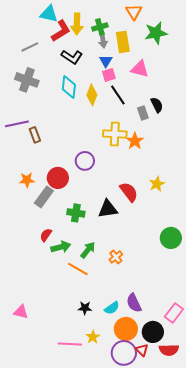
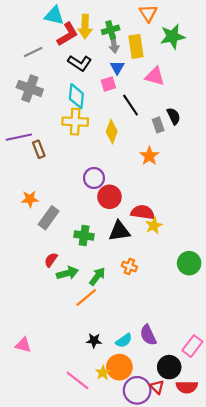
pink square: (109, 75) -> (108, 84), moved
yellow diamond: (92, 95) -> (112, 132), moved
yellow cross: (115, 134) -> (75, 122), moved
red circle: (58, 178) -> (109, 197), moved
yellow star: (157, 184) -> (154, 226), moved
red semicircle: (129, 192) -> (143, 212), turned -45
orange cross: (116, 257) -> (129, 266), moved, turned -32
orange line: (78, 269) -> (86, 297), turned -70
orange circle: (126, 329) -> (119, 367), moved
pink line: (70, 344) -> (77, 380), turned 35

